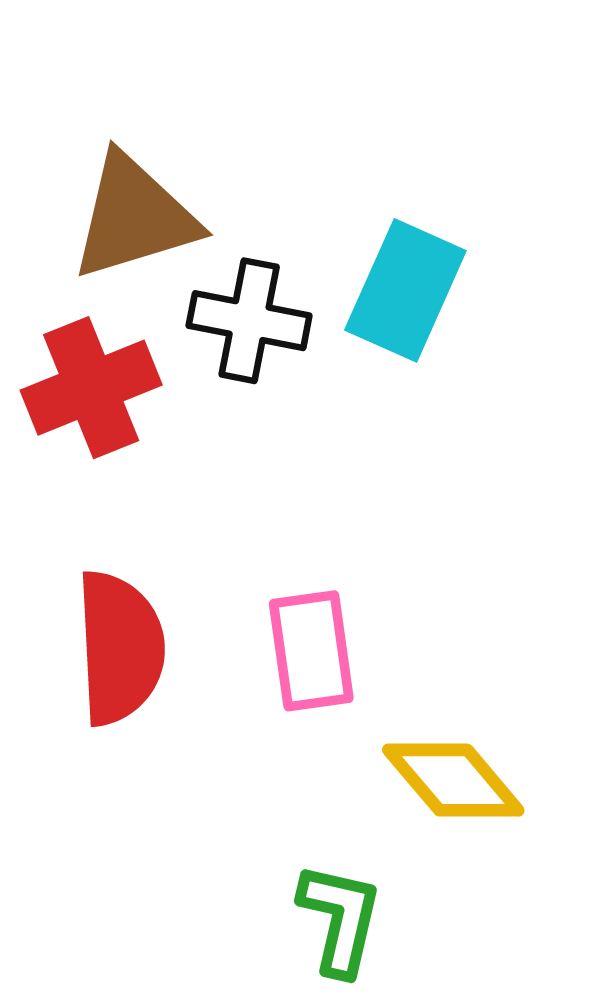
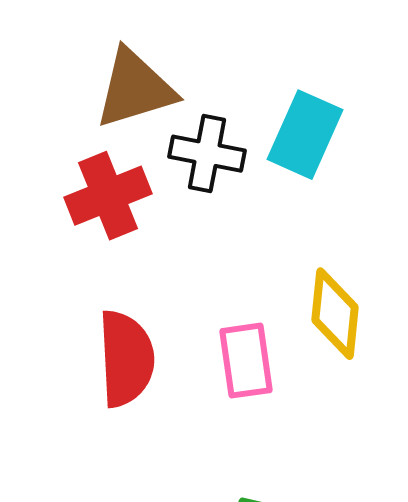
yellow diamond: (453, 780) -> (335, 314), moved, turned 46

